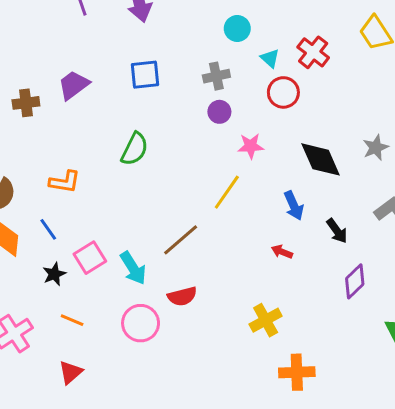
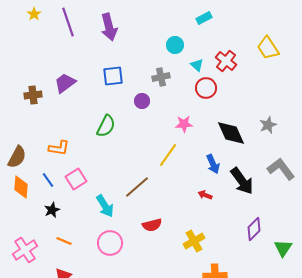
purple circle: (219, 112) -> (142, 101), moved
black arrow: (337, 231) -> (242, 181), size x1.6
pink square: (90, 258) -> (76, 179), moved
purple diamond: (355, 281) -> (254, 229), moved
red semicircle: (182, 296) -> (152, 225), moved

